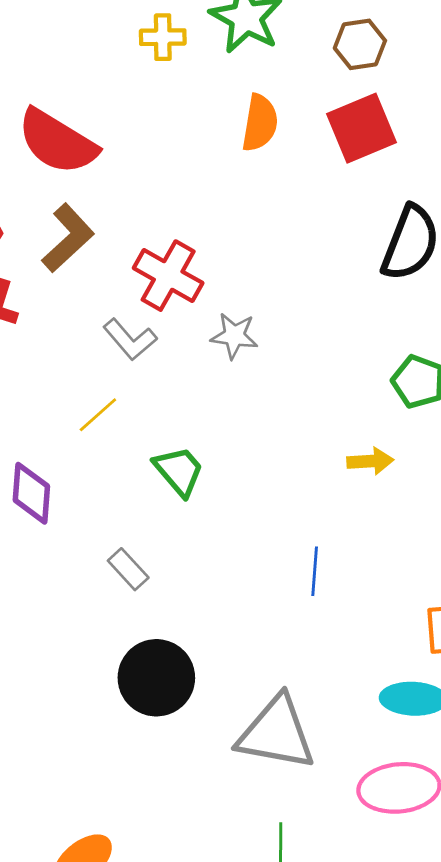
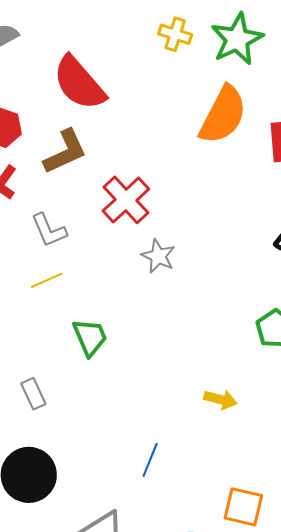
orange semicircle: (260, 123) -> (223, 115), size x1.5
gray L-shape: (130, 339) -> (49, 230), moved
yellow arrow: (370, 461) -> (220, 399), moved
blue line: (315, 571) -> (150, 460), moved

